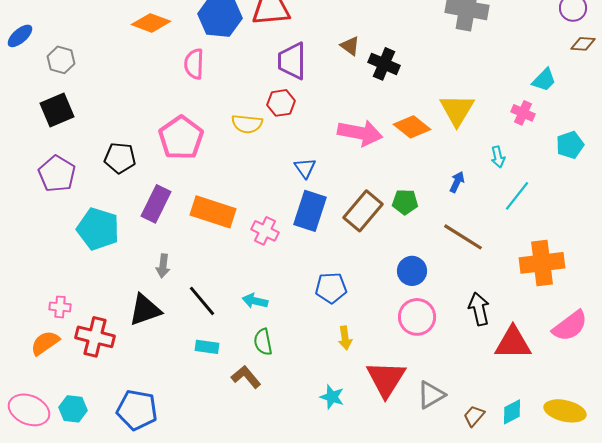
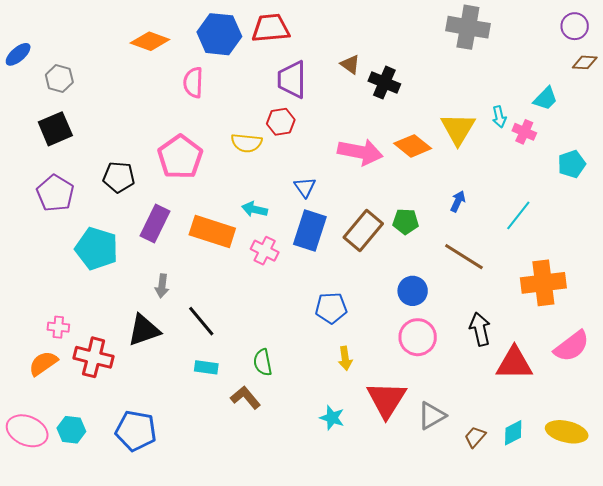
cyan arrow: (498, 157) -> (499, 117), moved
cyan arrow: (255, 301) -> (255, 209), moved

